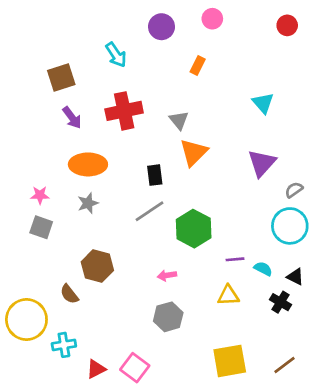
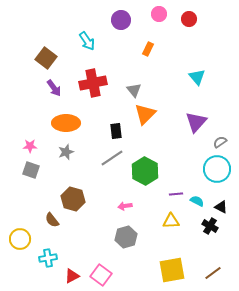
red circle: (287, 25) -> (189, 19), moved
brown square: (61, 78) -> (46, 58), turned -35
yellow circle: (26, 320) -> (20, 239), size x0.7

